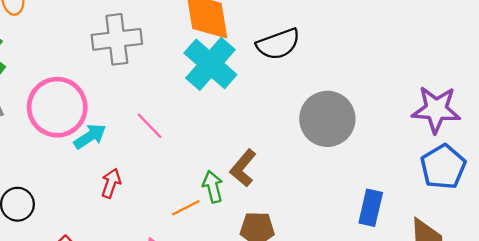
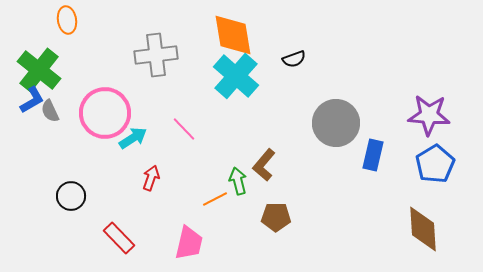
black semicircle: (278, 44) -> (294, 59), size x0.6
blue rectangle: (371, 208) -> (373, 155), moved

